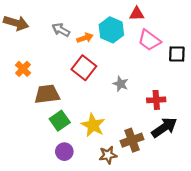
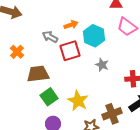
gray arrow: (61, 30) -> (50, 37), moved
cyan hexagon: (111, 30) -> (94, 36), moved
red square: (84, 68) -> (70, 51), turned 35

